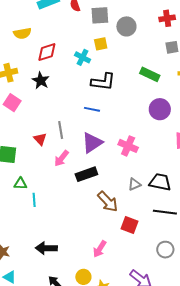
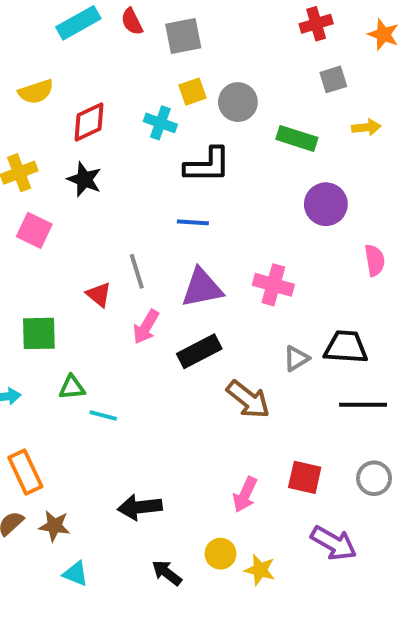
gray circle: (126, 26) -> (238, 102), moved
purple triangle: (92, 143) -> (202, 288), turned 30
cyan line: (34, 200) -> (103, 415), turned -64
red square: (130, 225) -> (305, 477), moved

